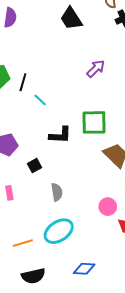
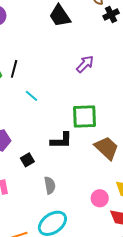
black line: (23, 82) -> (14, 69), moved
black L-shape: (60, 135) -> (61, 141), moved

